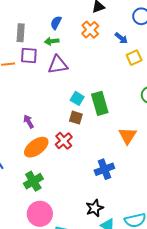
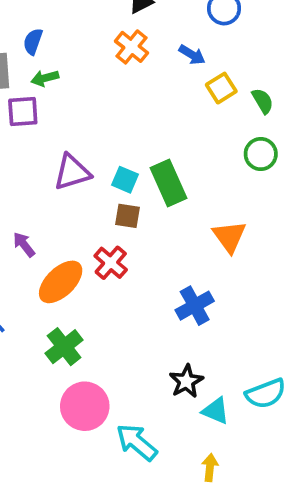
blue semicircle: (56, 23) -> (33, 42), moved
green arrow: (52, 41) -> (45, 78), moved
purple triangle: (58, 65) -> (72, 172), moved
purple arrow: (29, 121) -> (24, 245), moved

